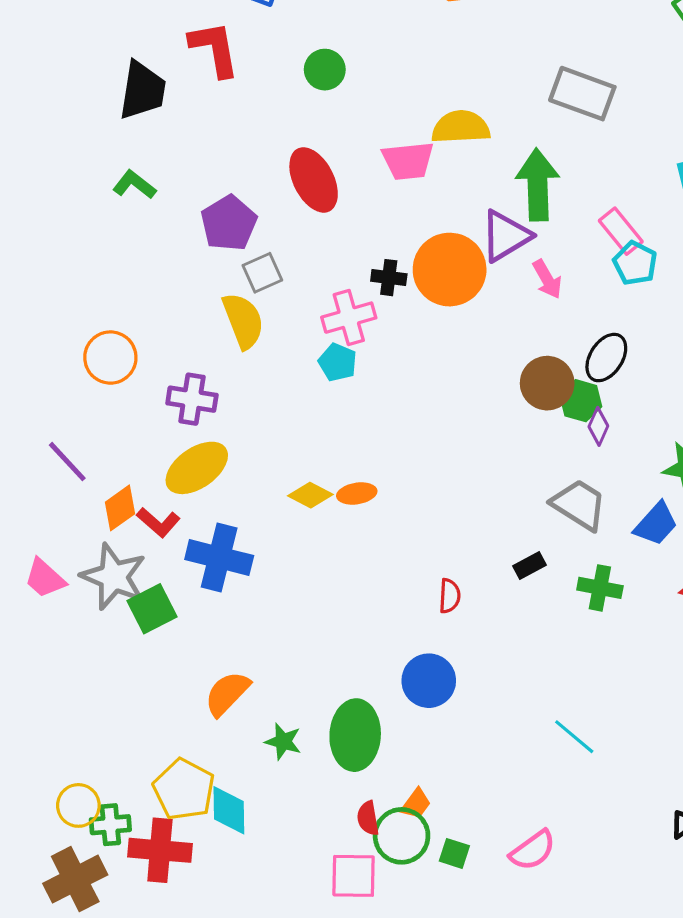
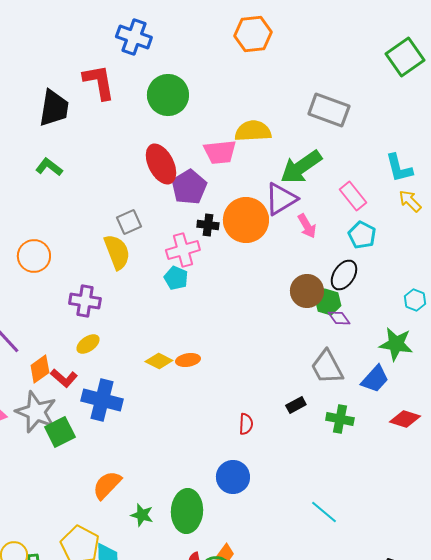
green circle: (325, 70) -> (168, 95), size x1.6
green arrow: (538, 185) -> (301, 167), turned -123
purple pentagon: (229, 223) -> (189, 187), moved
cyan pentagon: (635, 263) -> (362, 235), moved
orange circle: (110, 358) -> (34, 256), moved
purple diamond: (598, 426) -> (339, 318), turned -60
yellow ellipse: (197, 468) -> (88, 344), size x0.6
gray trapezoid: (579, 505) -> (327, 367), turned -150

